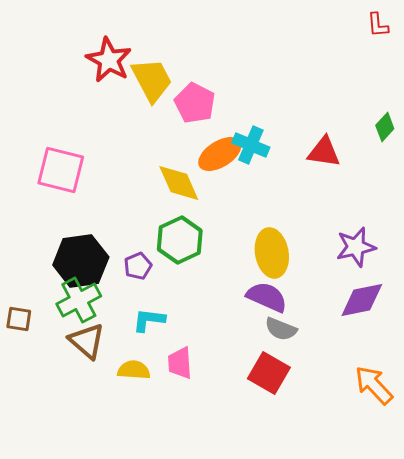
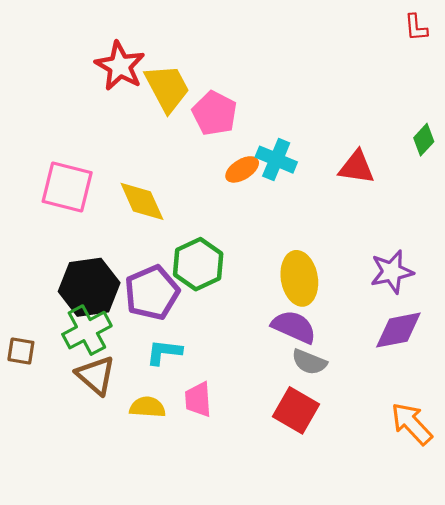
orange ellipse: (220, 154) -> (242, 169), size x0.7
yellow diamond: (179, 183) -> (142, 201), moved
purple pentagon: (138, 266) -> (152, 293), size x1.8

